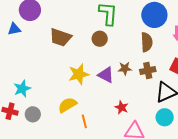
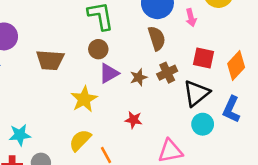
purple triangle: (106, 75) -> (109, 73), moved, turned -42
cyan star: (22, 89) -> (20, 135), turned 30
red star: (122, 107) -> (134, 120), moved

